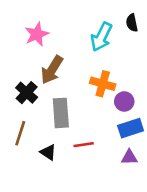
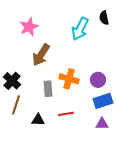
orange cross: (103, 84) -> (69, 79), moved
black cross: (27, 93) -> (12, 81), moved
gray rectangle: (61, 113) -> (48, 89), size x0.7
black triangle: (48, 152) -> (38, 120), turned -32

